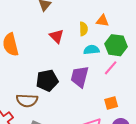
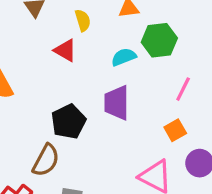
yellow semicircle: (84, 29) -> (83, 20), moved
pink line: (111, 68) -> (183, 89), moved
brown semicircle: (27, 101) -> (46, 160), turned -50

